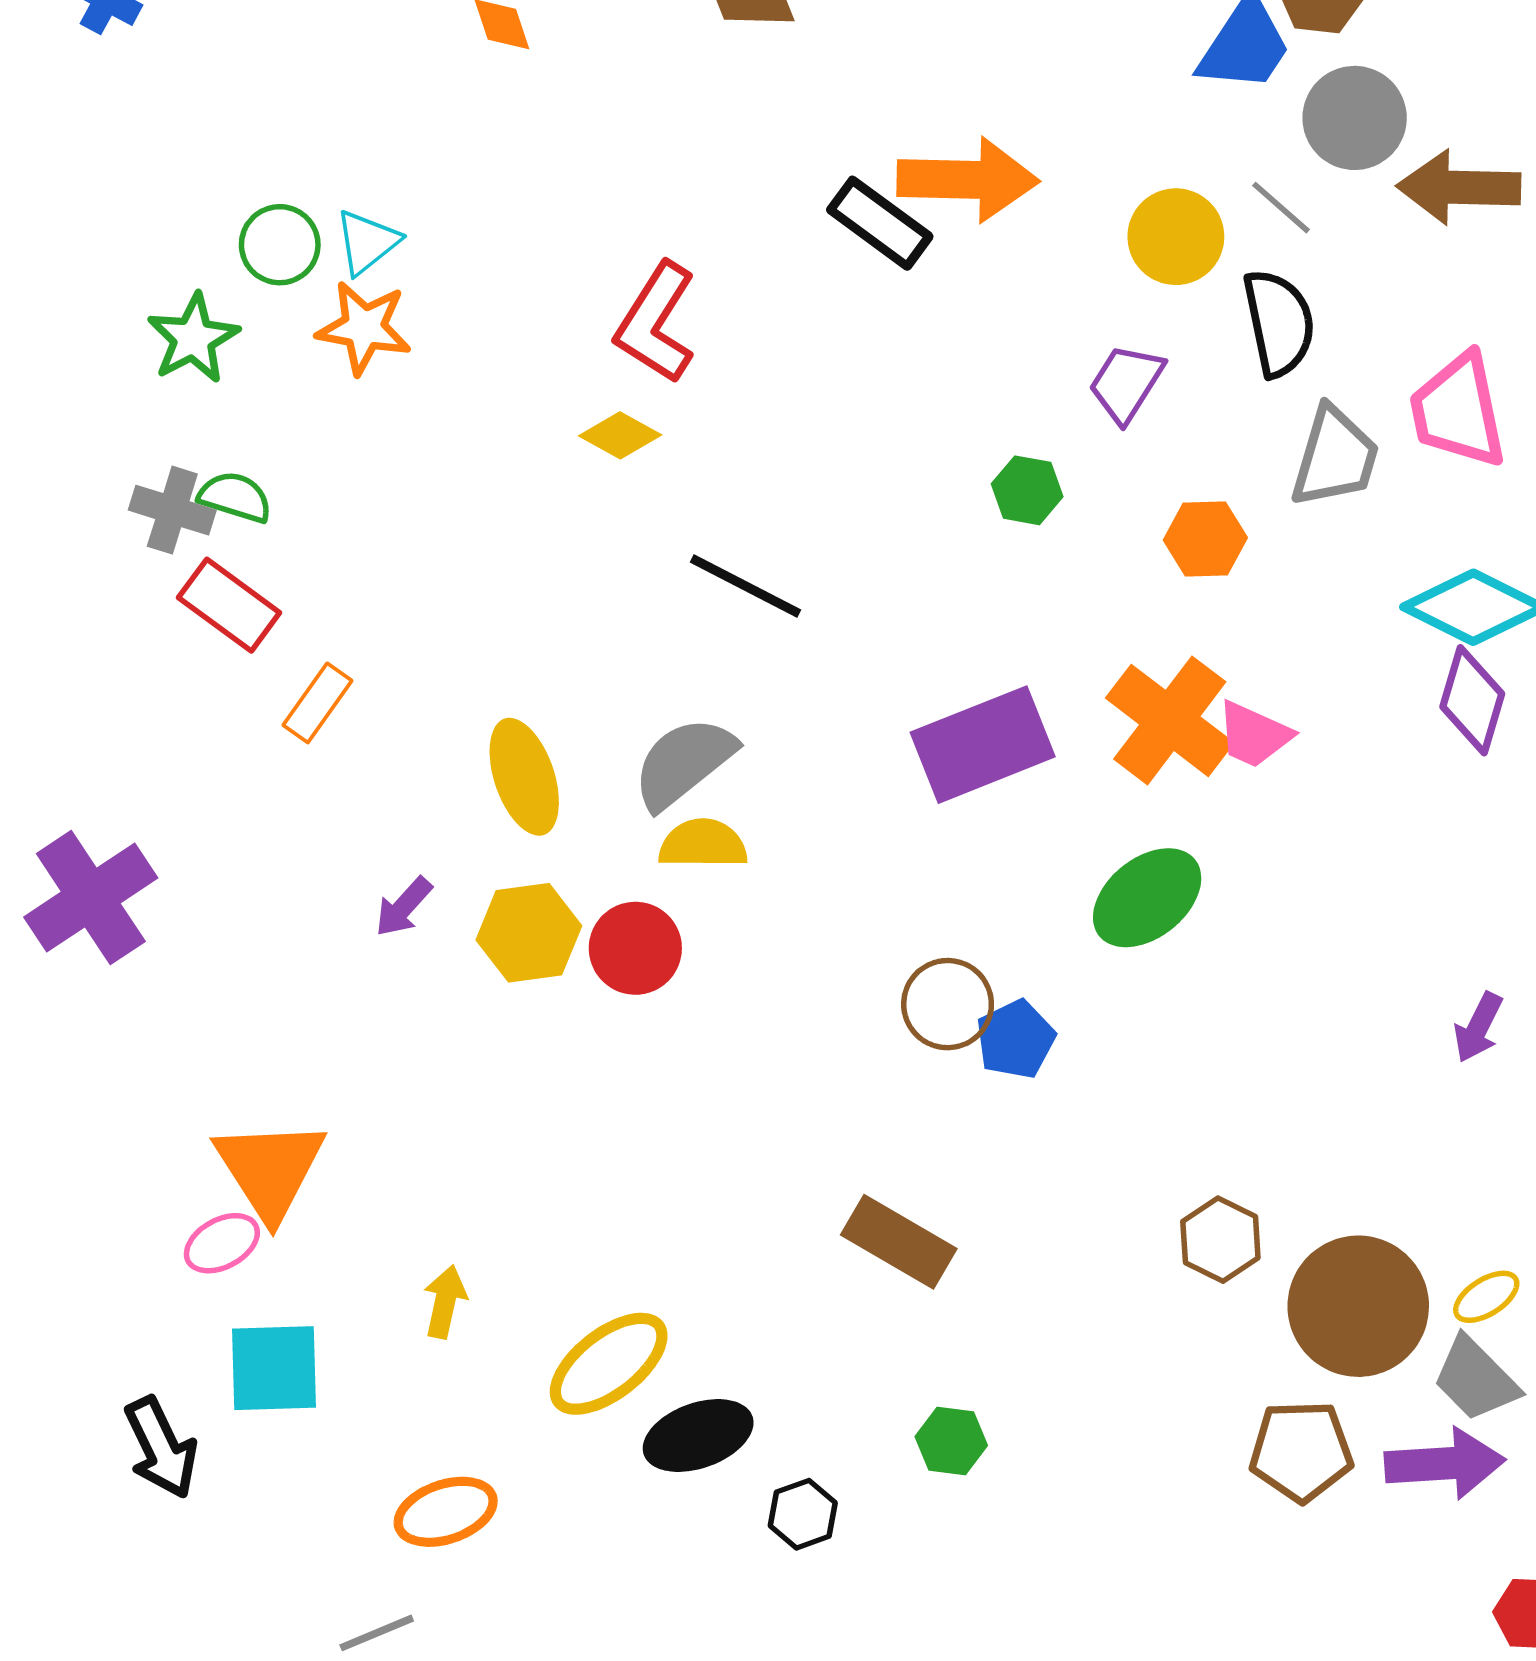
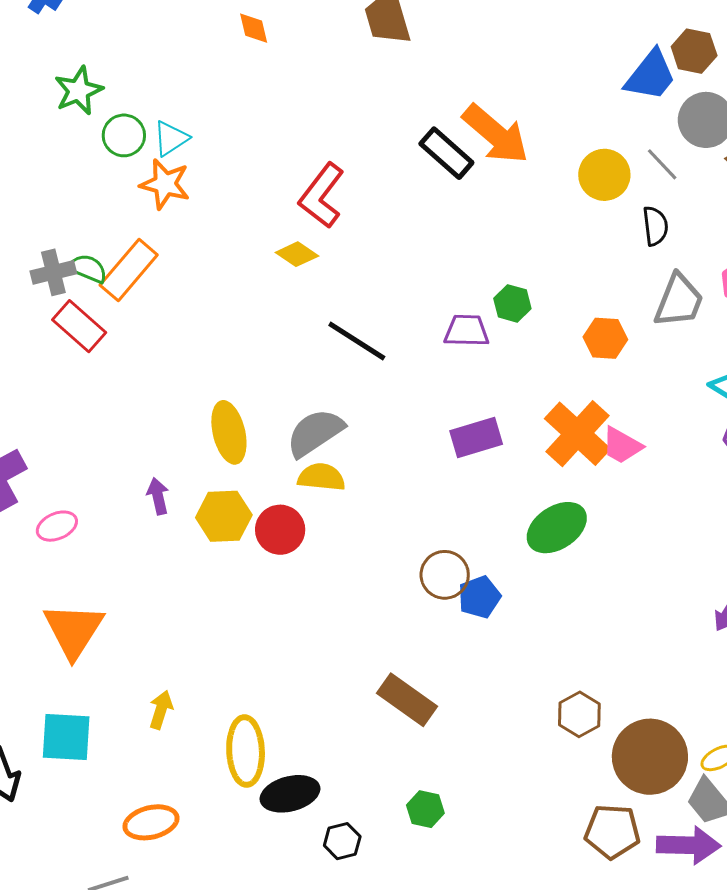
orange arrow: (968, 180) -> (496, 134), turned 34
black semicircle: (1279, 323) -> (655, 226), size x0.7
green star: (193, 338) -> (79, 91), moved
purple trapezoid: (1126, 383) -> (467, 331), moved, turned 54
gray cross: (172, 510) -> (53, 272), turned -36
orange rectangle: (317, 703) -> (129, 270), moved, size x1.5
purple rectangle: (983, 745) -> (476, 437), size x0.7
purple arrow: (403, 907) -> (158, 496), turned 120
pink ellipse: (222, 1243) -> (57, 526), moved
yellow ellipse: (609, 1364) -> (246, 751), turned -60

